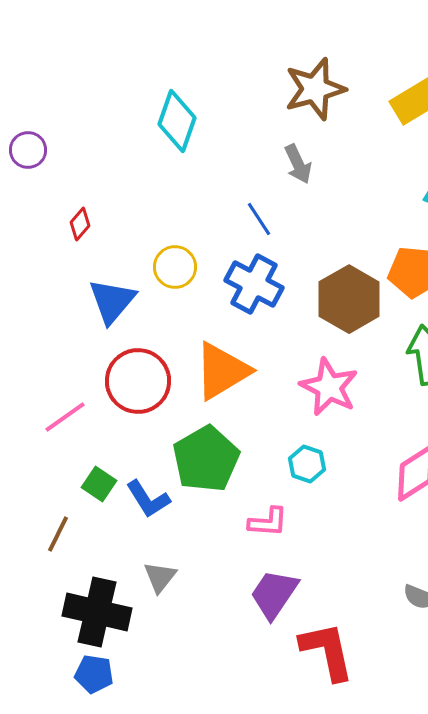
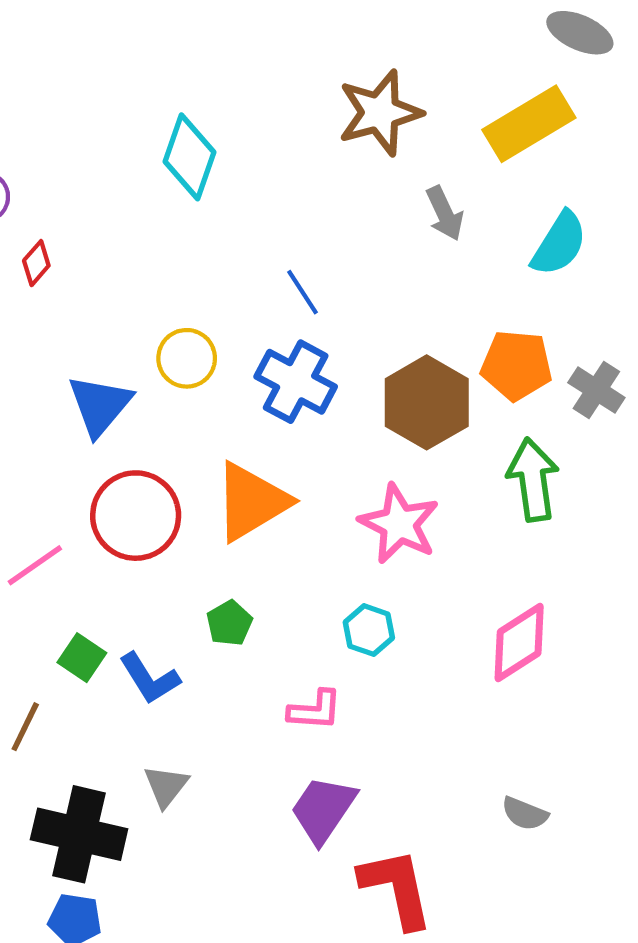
gray arrow: (298, 164) -> (445, 213), moved
red diamond: (80, 224) -> (36, 263), moved
green pentagon: (206, 459) -> (229, 623), size x0.5

